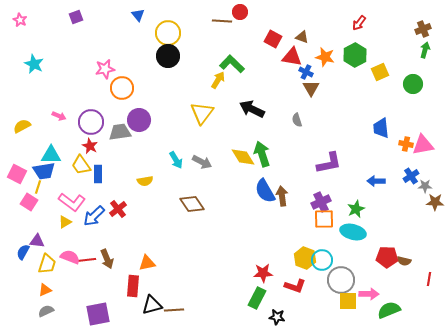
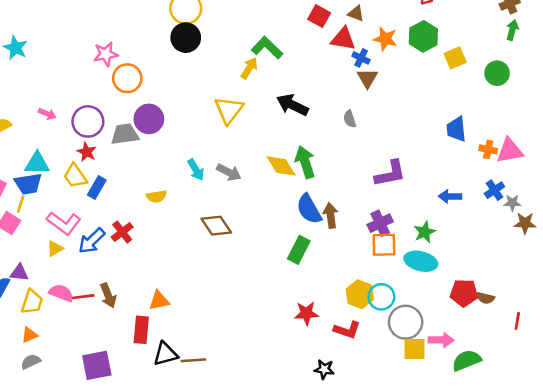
blue rectangle: (98, 174) -> (97, 188), turned 30
green rectangle: (257, 298) -> (299, 250), moved

